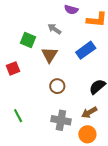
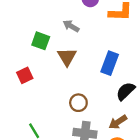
blue rectangle: (86, 50) -> (110, 63), moved, turned -30
brown circle: (57, 86) -> (78, 103), moved

